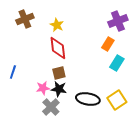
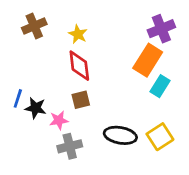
orange rectangle: (108, 44) -> (148, 60), size x1.6
black star: (59, 89) -> (36, 108), moved
gray cross: (51, 107) -> (70, 146), turned 30

